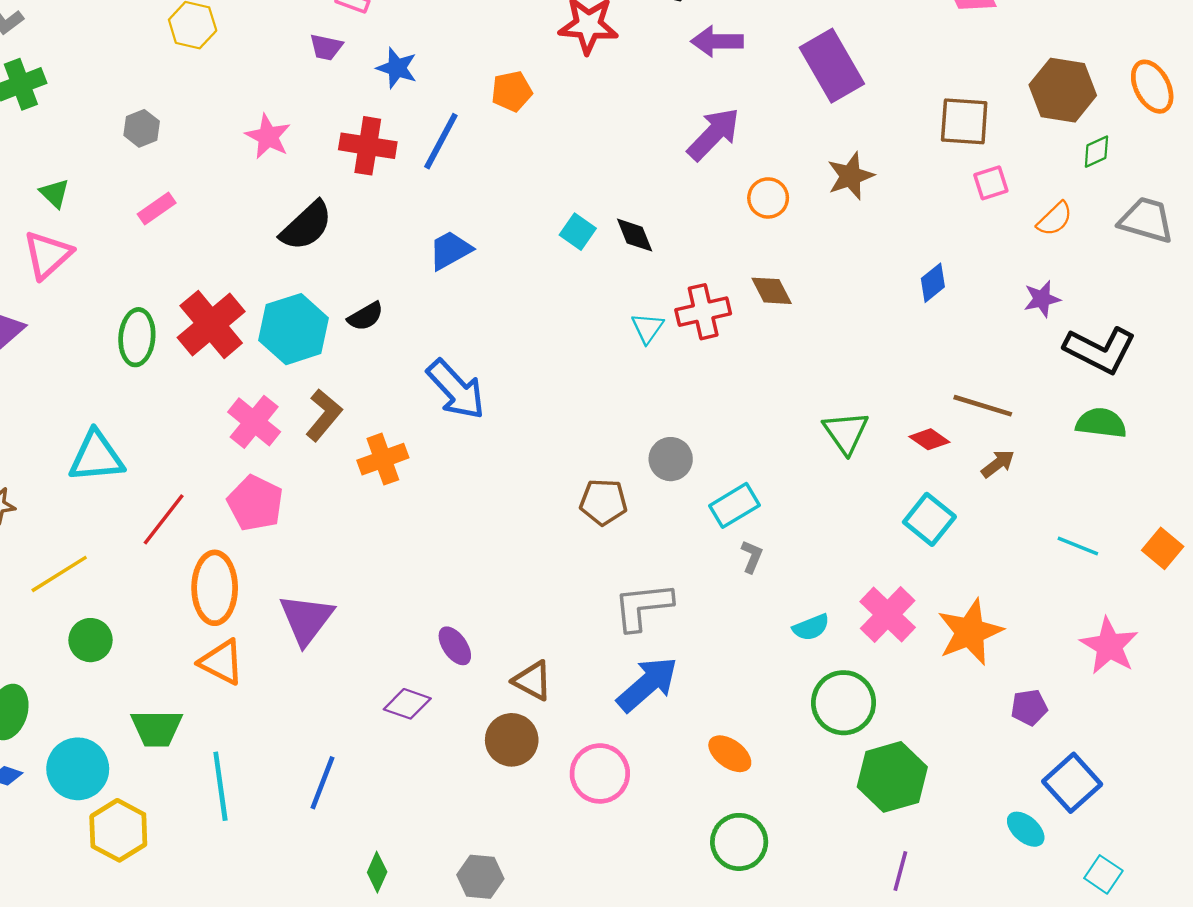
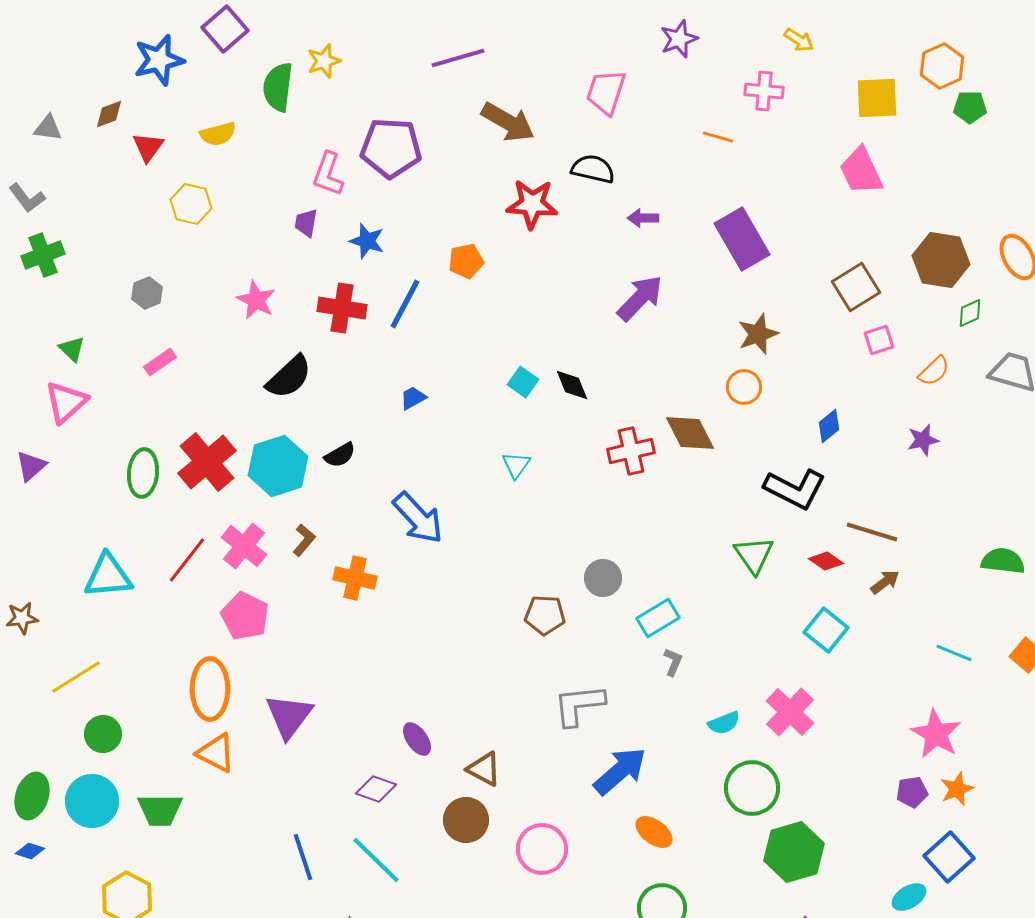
purple arrow: (717, 41) -> (643, 218), size x0.7
purple trapezoid: (326, 47) -> (306, 223), turned 88
brown square: (964, 121) -> (856, 287), turned -36
orange circle: (768, 198) -> (744, 387), moved
blue trapezoid: (450, 250) -> (413, 398), size x0.7
brown diamond: (772, 291) -> (690, 433), size x1.4
cyan triangle: (647, 328) -> (516, 465), moved
black L-shape: (1100, 350) -> (795, 489), moved
brown L-shape: (324, 415) -> (304, 540), size x0.7
green semicircle: (1101, 423) -> (1003, 561), moved
orange cross: (383, 459) -> (355, 578), turned 33
red line: (164, 519) -> (187, 560), moved
orange star: (970, 632) -> (957, 789), moved, size x0.6
pink star: (1109, 646) -> (936, 734), moved
blue arrow: (647, 684) -> (620, 771), moved
cyan circle: (78, 769) -> (92, 801), moved
blue line: (323, 783) -> (303, 857), turned -39
cyan line: (220, 786) -> (376, 860), moved, turned -38
cyan ellipse: (1026, 829) -> (909, 897), turned -72

